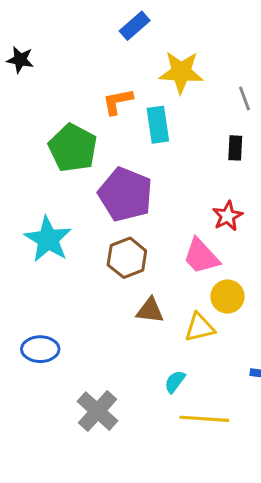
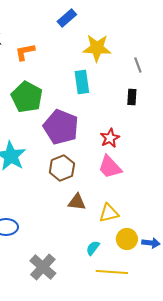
orange L-shape: (118, 102) -> (25, 52), moved
red star: (228, 216) -> (110, 138), moved
yellow circle: (228, 297) -> (127, 239), moved

